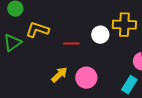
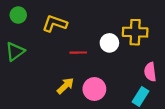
yellow L-shape: (37, 30) -> (55, 24), moved

